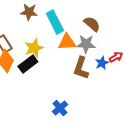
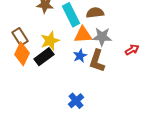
brown semicircle: (92, 24) -> (95, 13), moved, turned -48
blue star: (102, 63) -> (80, 56), moved

